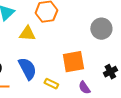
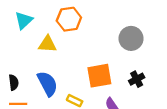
black cross: (110, 72) -> (137, 79), moved

